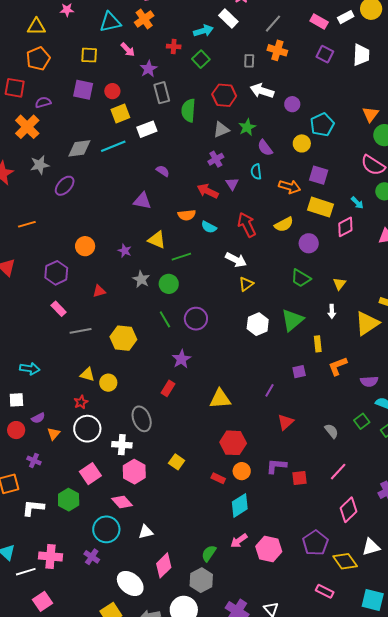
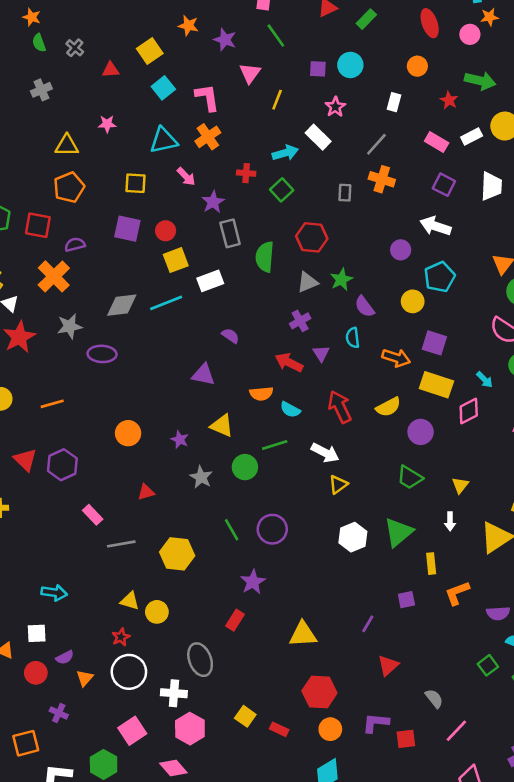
white arrow: (262, 91) -> (435, 226), moved
purple ellipse: (65, 186) -> (102, 354), turned 50
green line: (181, 257) -> (275, 445), moved
purple hexagon: (56, 273) -> (62, 465), moved
green circle: (169, 284) -> (245, 467), moved
gray semicircle: (331, 431) -> (434, 698), moved
red rectangle: (218, 478) -> (279, 729), moved

